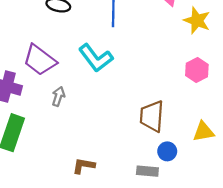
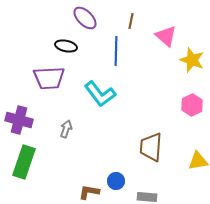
purple trapezoid: (40, 60) -> (49, 78), moved, turned -40
blue circle: (167, 151) -> (116, 181), moved

